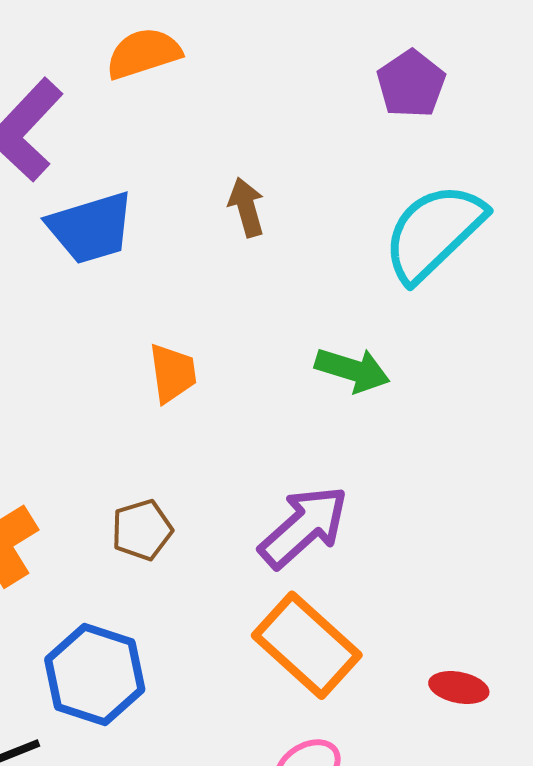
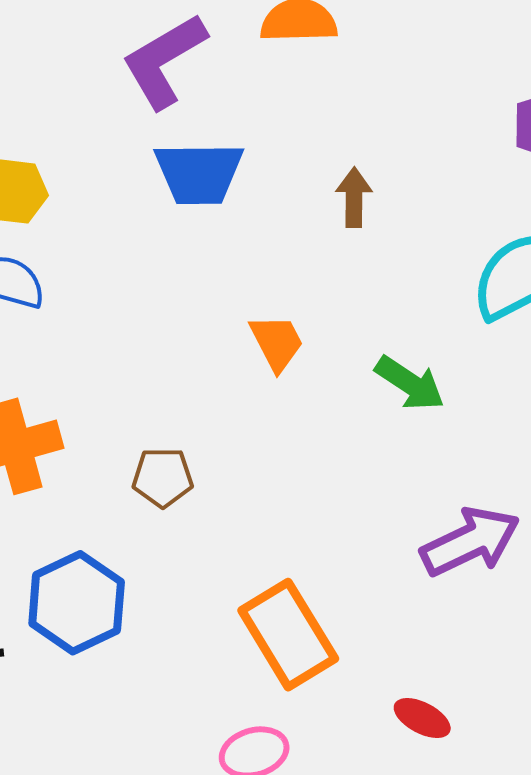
orange trapezoid: (173, 373) -> (277, 343), moved, turned -36
purple arrow: (304, 527) -> (470, 542), moved

